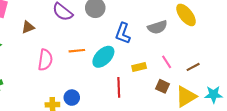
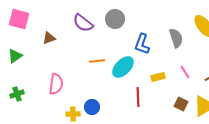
gray semicircle: (157, 27) -> (176, 38), turned -90
pink semicircle: (45, 60) -> (56, 84), moved
brown square: (163, 86) -> (181, 104), moved

